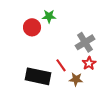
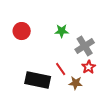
green star: (49, 16) -> (62, 31), moved
red circle: (32, 27) -> (22, 31), moved

